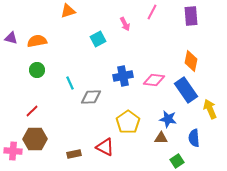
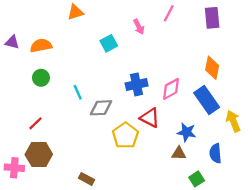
pink diamond: (154, 80) -> (171, 89), turned -35
yellow pentagon: (128, 122) -> (125, 136), moved
red triangle: (105, 147) -> (150, 118), moved
brown rectangle: (74, 154) -> (87, 179), moved, turned 40

